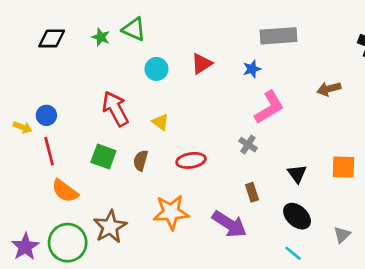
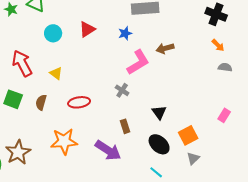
brown arrow: (329, 89) -> (165, 48), moved
orange square: (343, 167) -> (188, 135), moved, turned -30

